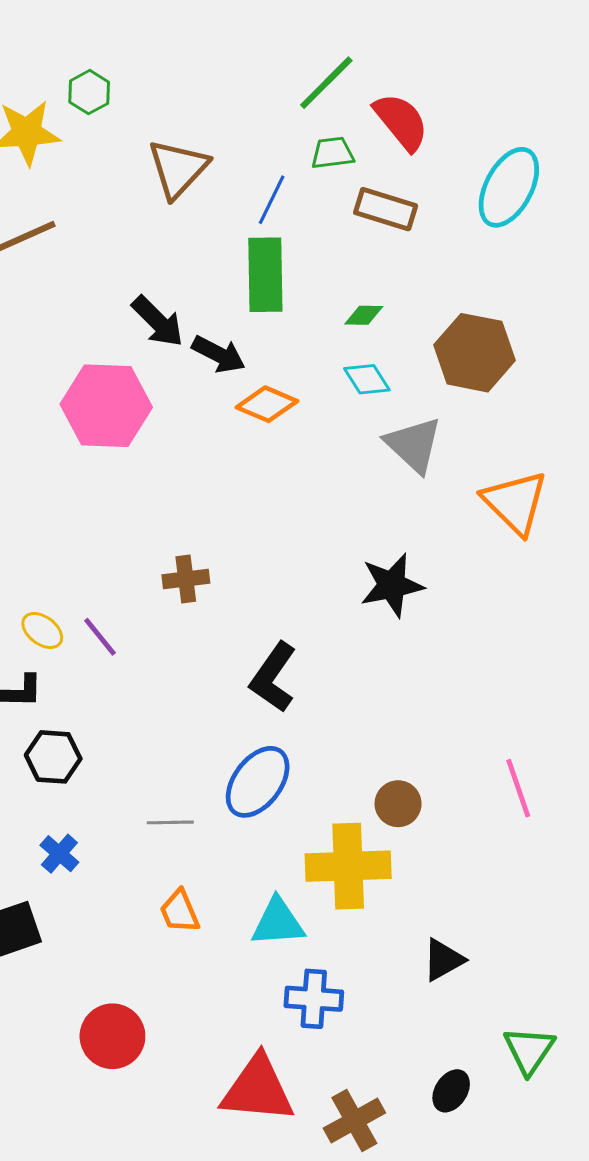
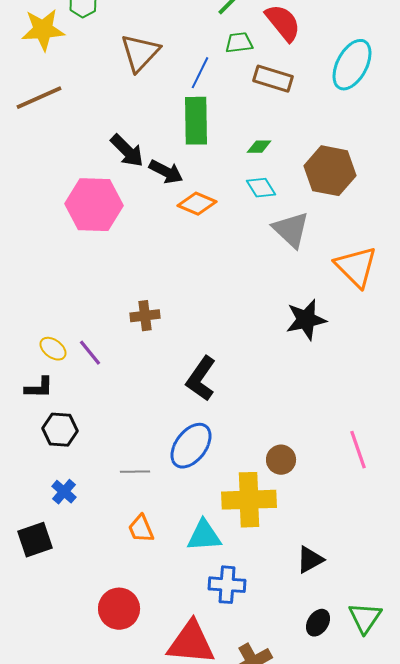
black star: (392, 585) -> (306, 320), moved
red circle: (112, 1036) -> (119, 609), moved
black ellipse: (451, 1091) -> (318, 623), moved

